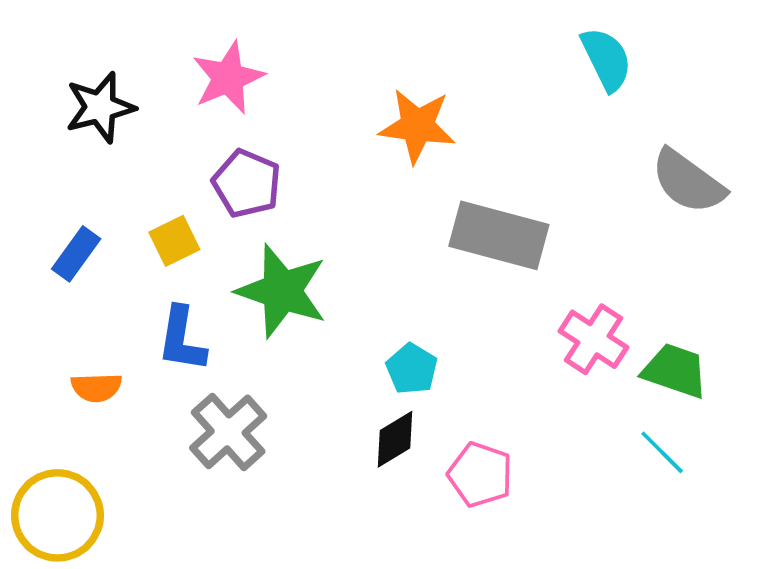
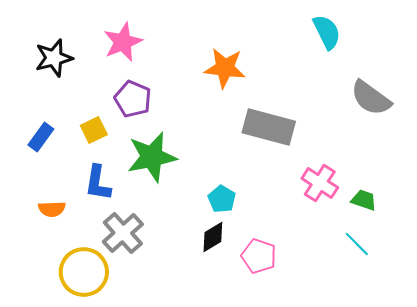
green star: (282, 291) -> (152, 157), turned -30
green trapezoid: (675, 371) -> (364, 200), size x0.7
yellow circle: (57, 515) -> (84, 272), moved

